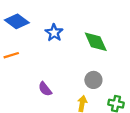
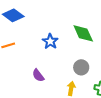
blue star: (54, 33) -> (50, 41), moved

